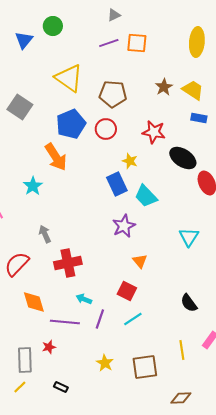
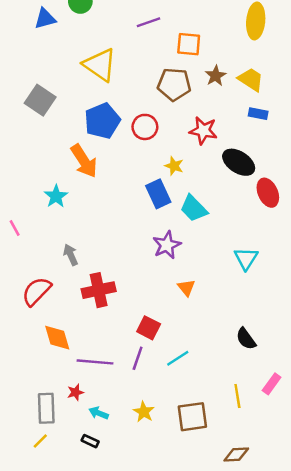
blue triangle: (24, 40) -> (45, 19), turned 36
orange square: (137, 43) -> (189, 44), moved
brown pentagon: (113, 94) -> (174, 84), moved
red square: (127, 291) -> (149, 328), moved
cyan arrow: (84, 299) -> (99, 413), moved

